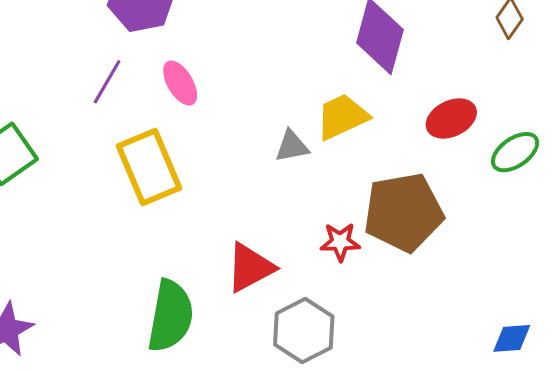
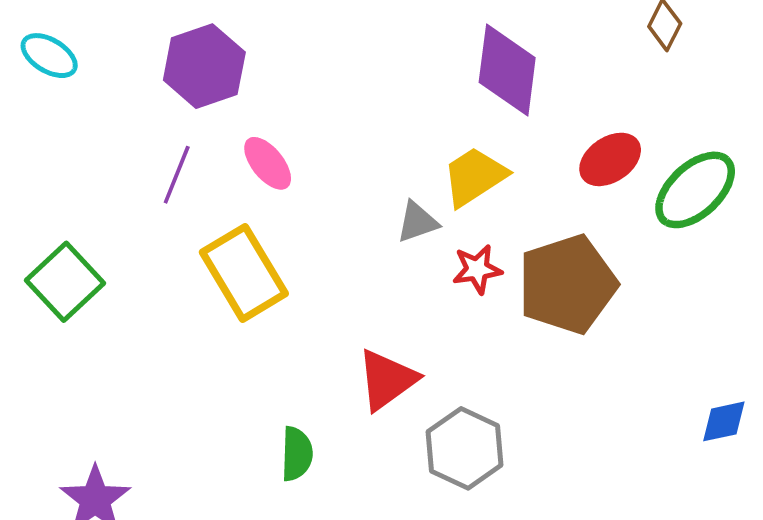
green ellipse: (515, 152) -> (695, 190), size x1.4
red star: (340, 242) -> (477, 269), moved
green semicircle: (170, 316) -> (297, 454), size x0.6

